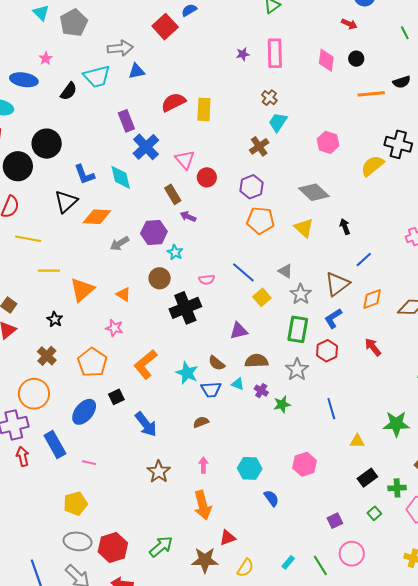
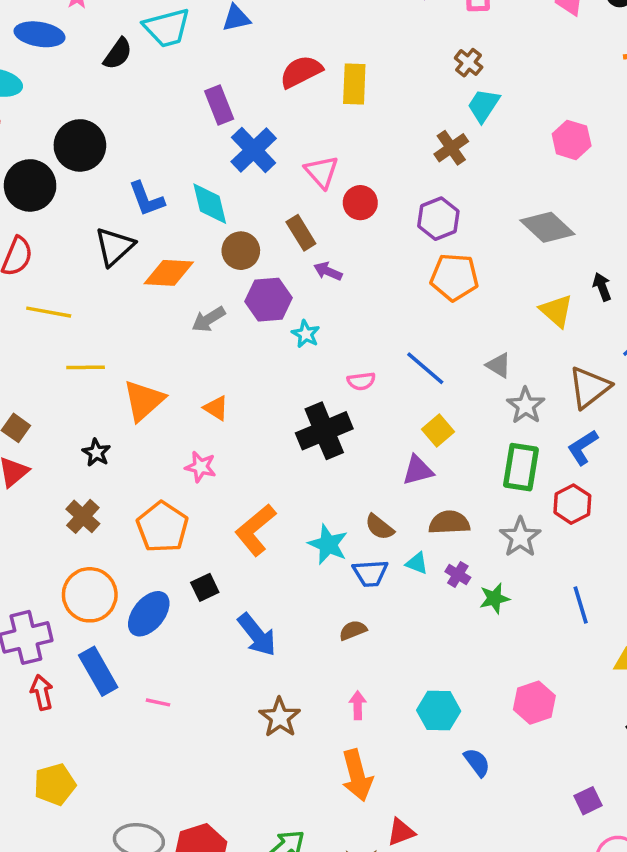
yellow triangle: (304, 228) -> (556, 311), moved
brown circle: (160, 278) -> (241, 251), moved
yellow square: (262, 297) -> (438, 430), moved
orange circle: (34, 394) -> (90, 595), moved
yellow pentagon: (75, 503) -> (55, 784), moved

